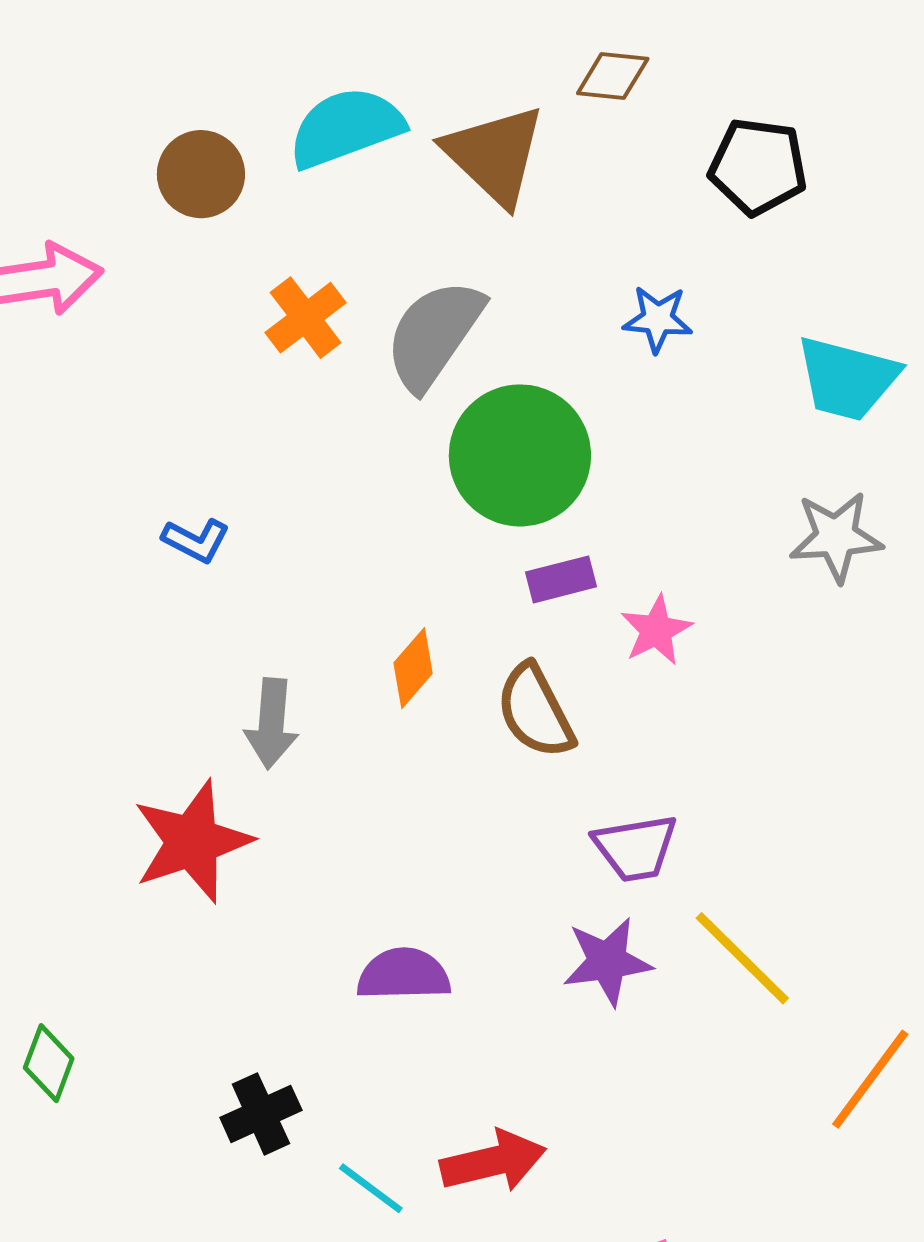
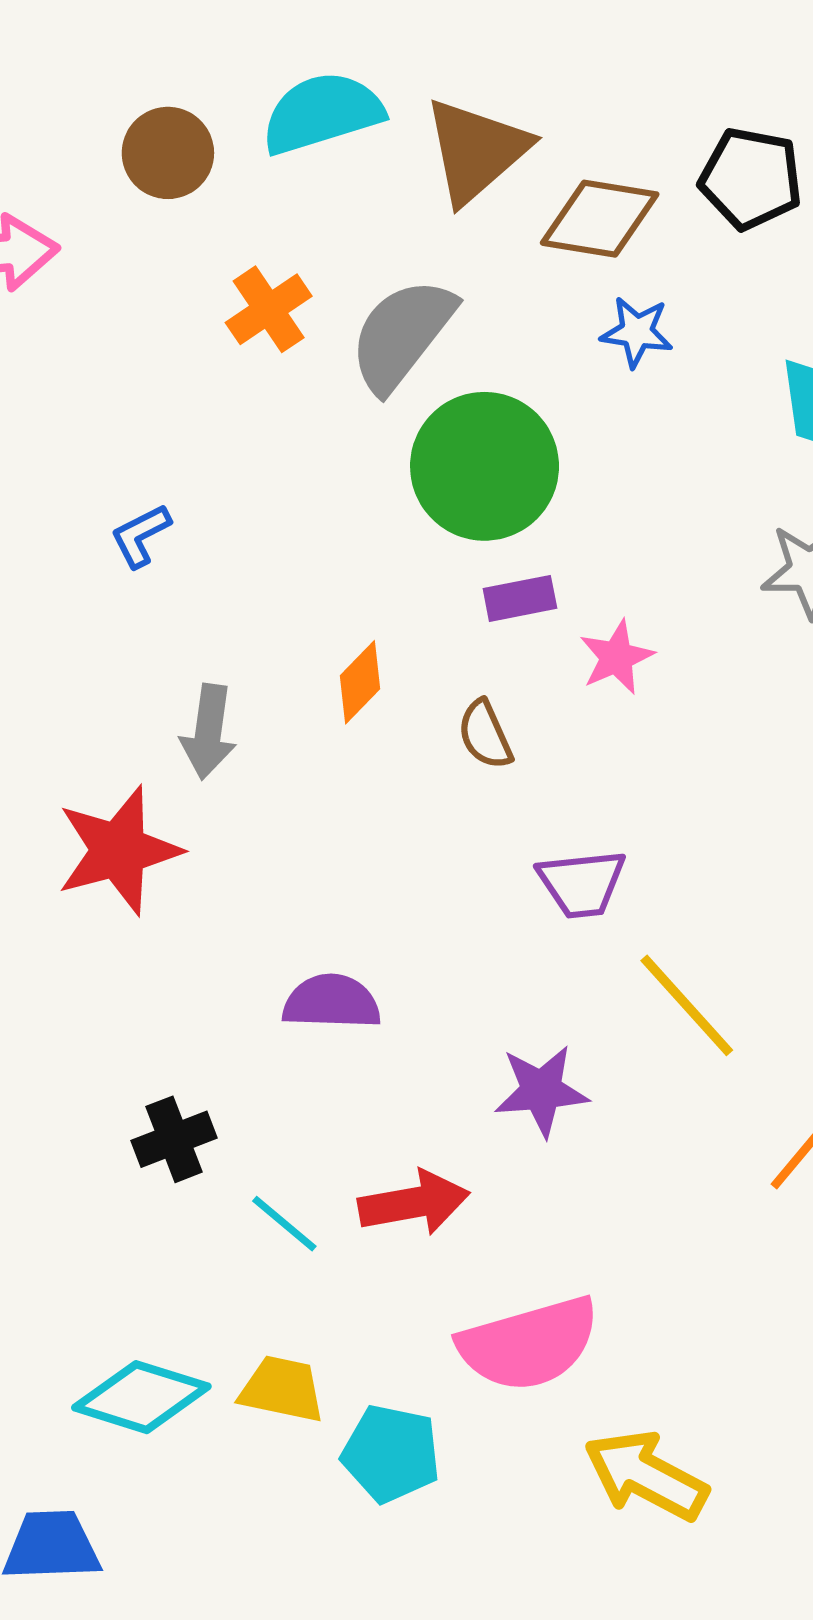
brown diamond: (613, 76) -> (600, 219), moved, size x1.5
brown triangle: (495, 155) -> (476, 151), turned 32
blue L-shape: (196, 540) -> (141, 536), turned 122
brown semicircle: (535, 711) -> (485, 735), size x0.7
purple star: (607, 961) -> (541, 1091), moved

